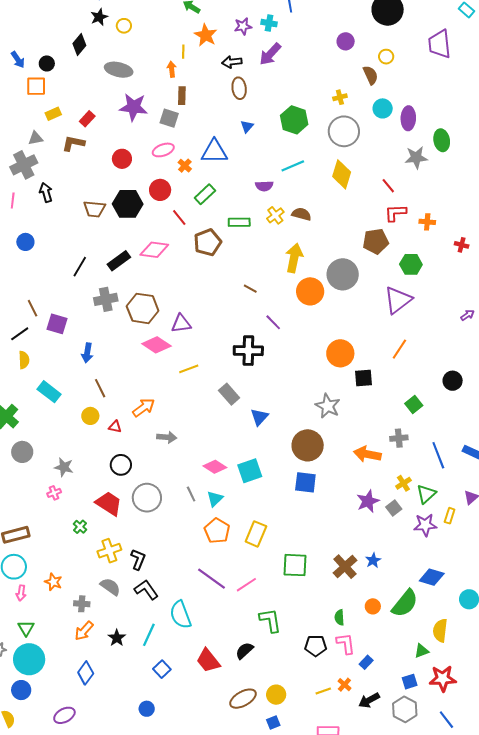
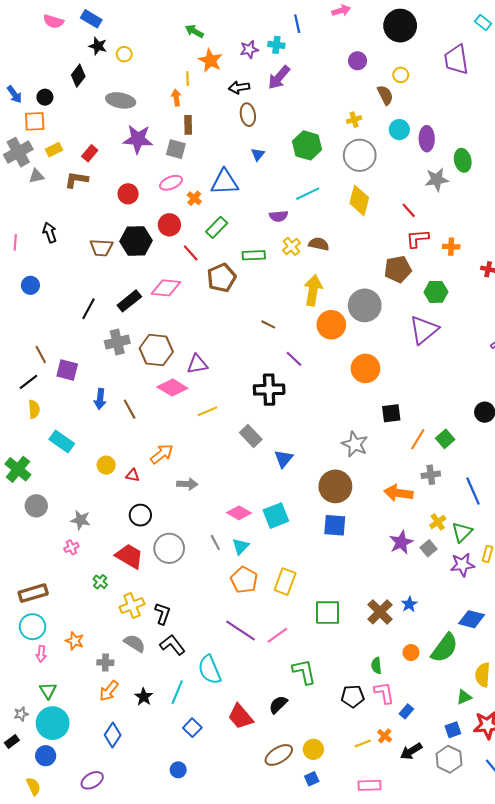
black star: (99, 17) -> (98, 46), turned -30
gray cross: (24, 165) -> (18, 152), moved
orange line: (399, 349) -> (418, 439), moved
orange circle: (340, 353) -> (365, 368), moved
brown line: (100, 388) -> (130, 409), moved

